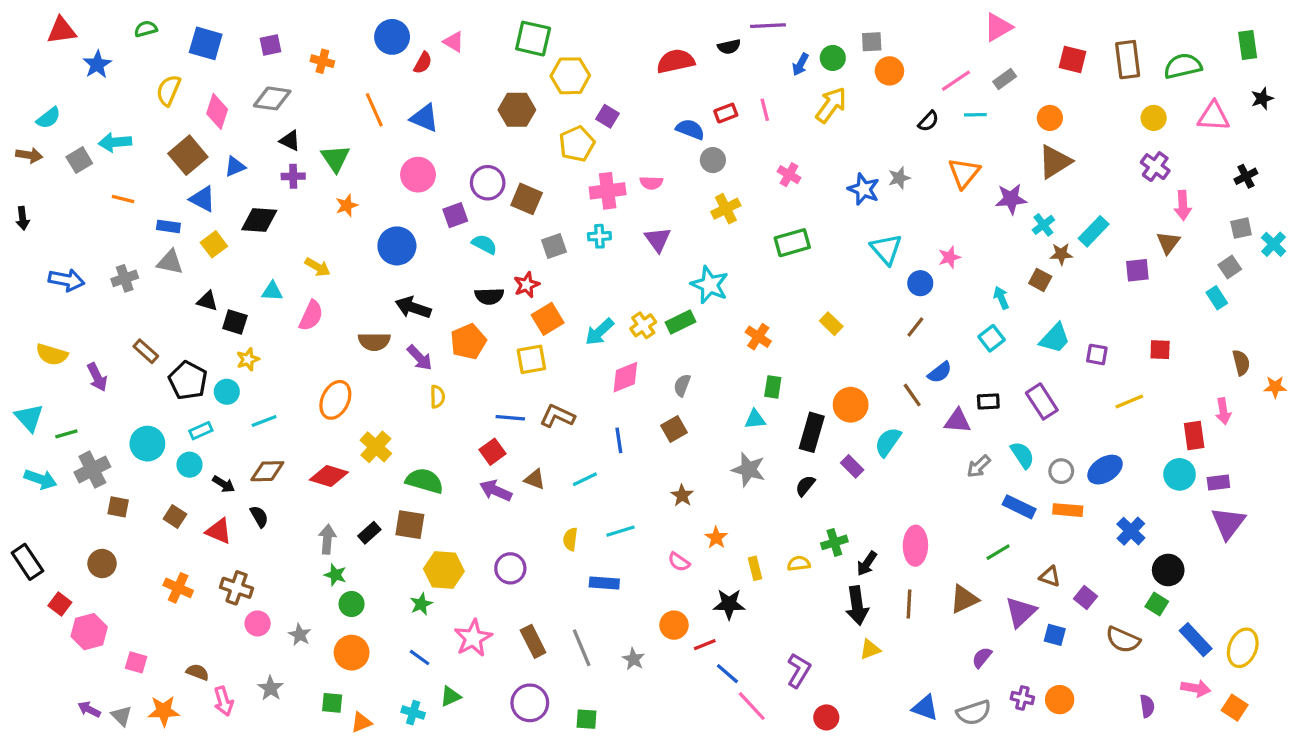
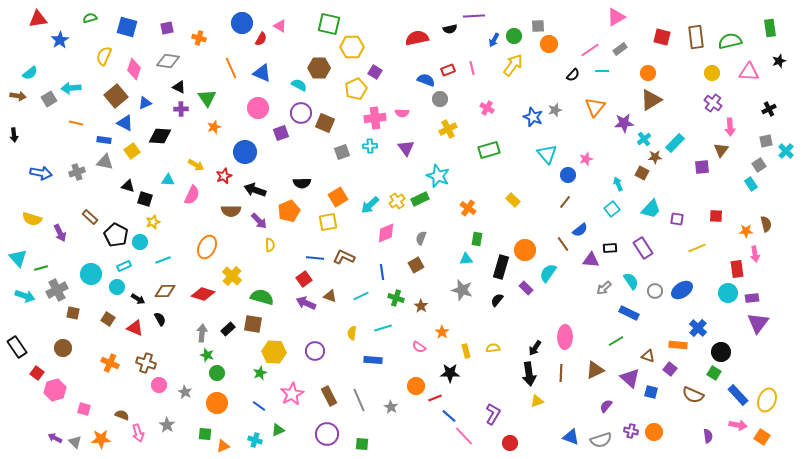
cyan semicircle: (484, 244) -> (299, 85), moved
red star: (527, 285) -> (224, 176), moved
orange star: (1275, 387) -> (746, 231), moved
orange rectangle: (1068, 510) -> (678, 345), moved
green cross: (834, 542) -> (396, 298), moved, turned 35
purple triangle: (1021, 612) -> (630, 378), turned -35

